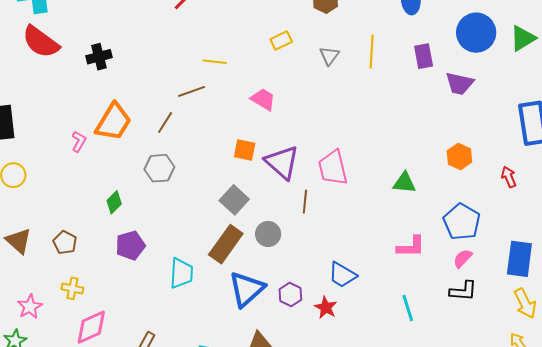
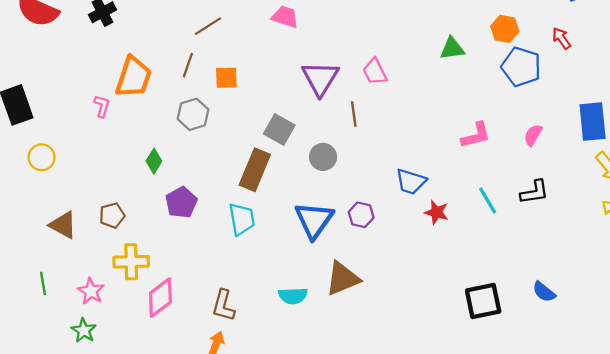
orange square: (245, 150) -> (226, 78), moved
purple triangle: (282, 162) -> (320, 78), turned 33
pink trapezoid: (333, 168) -> (375, 72), size x0.7
green triangle: (404, 183) -> (452, 48), moved
blue pentagon: (462, 222) -> (521, 67), moved
brown pentagon: (65, 243) -> (112, 215), turned -30
brown rectangle: (226, 244) -> (255, 170), moved
yellow cross: (72, 288) -> (131, 262), size x1.5
black L-shape: (463, 291) -> (534, 192), moved
red star: (326, 308) -> (437, 212), moved

